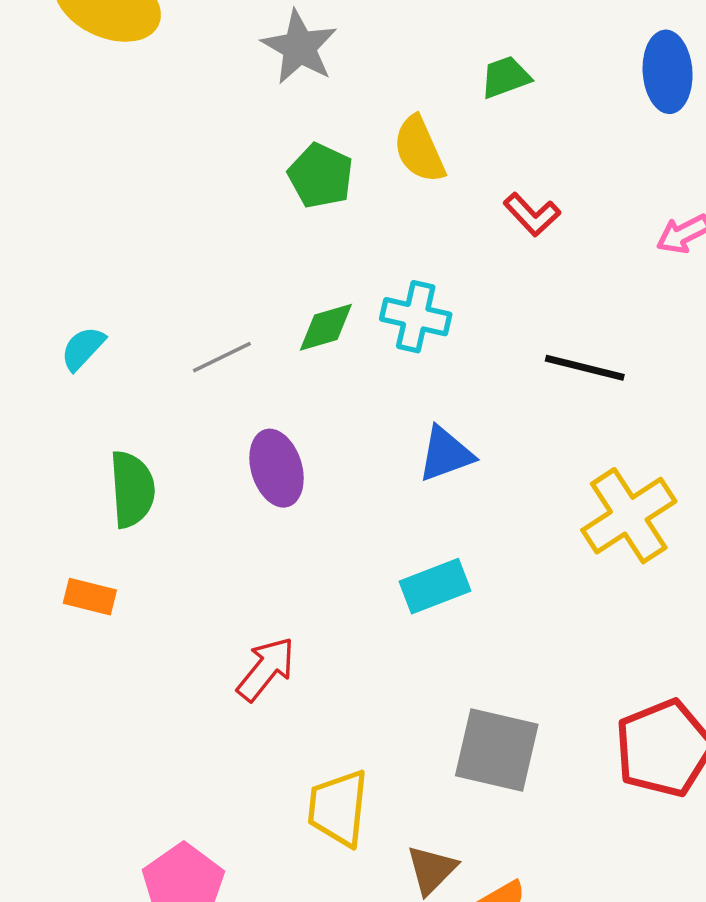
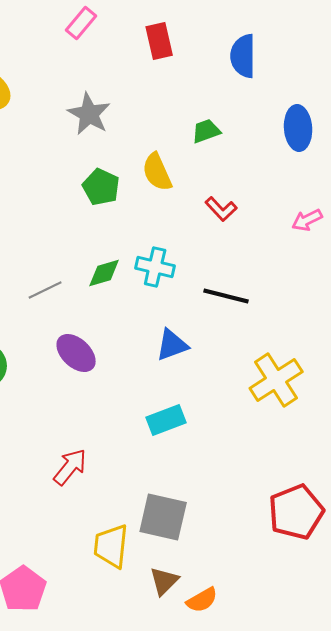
black line: (585, 368) -> (226, 296), moved
purple ellipse: (277, 468) -> (76, 353), turned -30
gray square: (497, 750) -> (163, 517), moved

